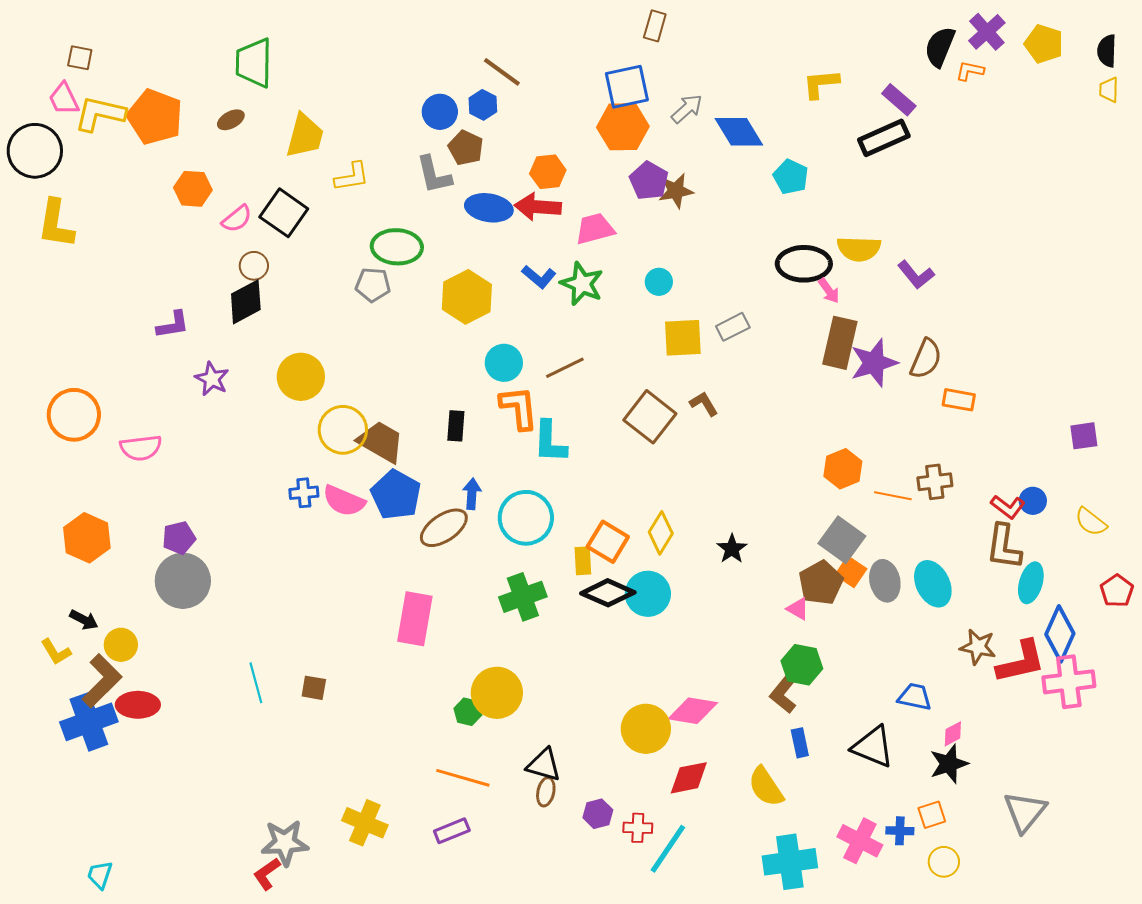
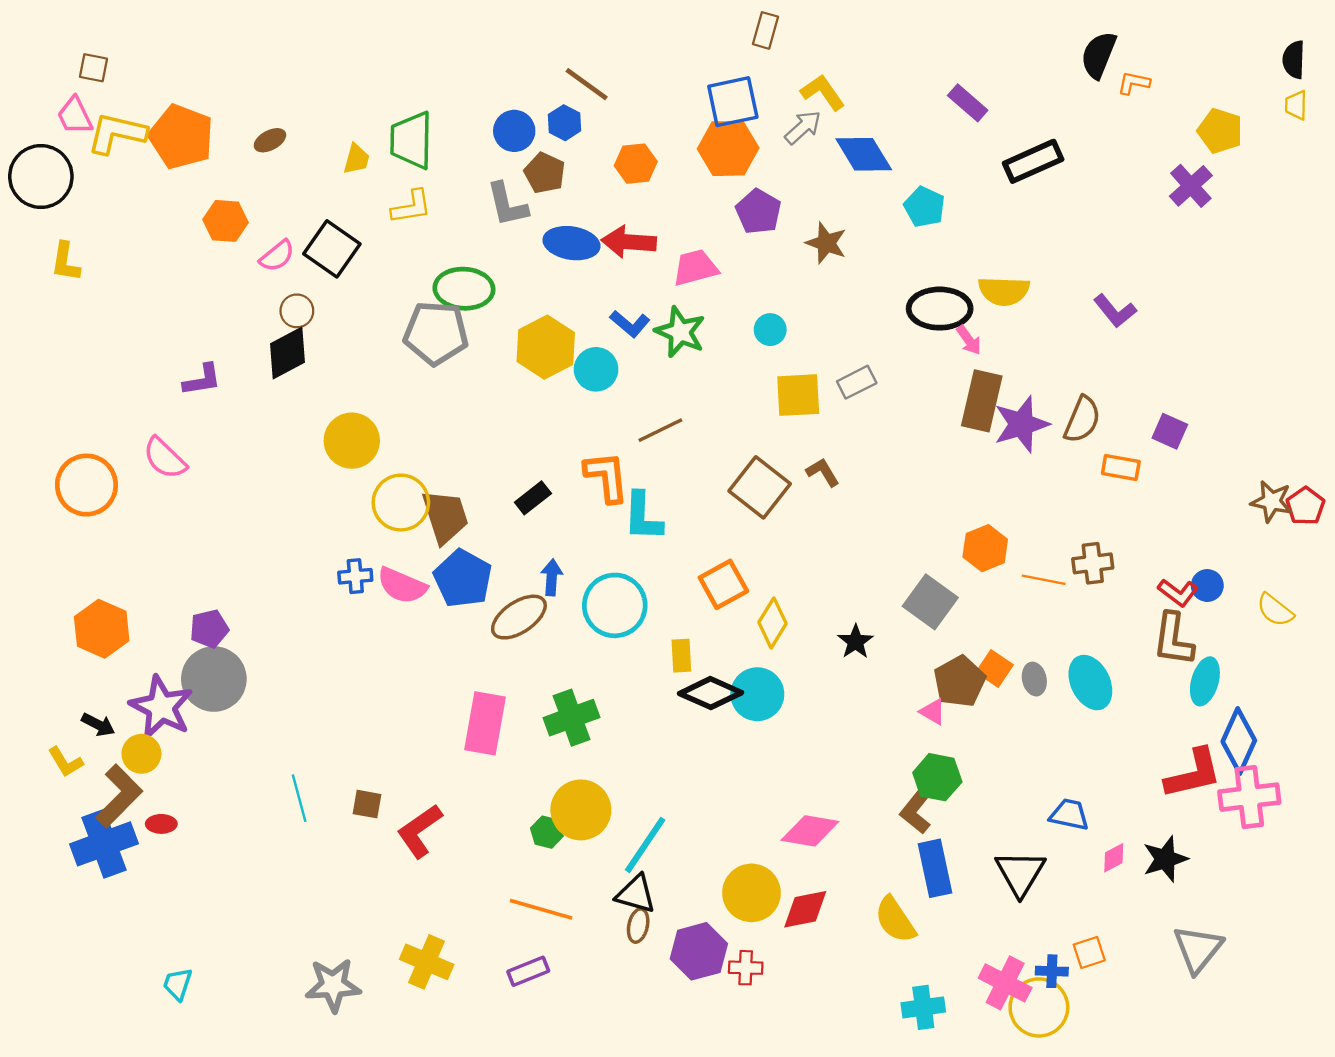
purple cross: (987, 32) -> (1191, 186), moved
yellow pentagon: (1044, 44) -> (1220, 131), moved
green trapezoid: (254, 63) -> (411, 140), moved
yellow L-shape: (821, 84) -> (823, 92), moved, turned 60
purple rectangle: (899, 100) -> (968, 103), moved
yellow trapezoid: (305, 136) -> (356, 159), size x0.6
orange hexagon: (548, 172) -> (636, 164), moved
brown star: (676, 191) -> (826, 243), moved, turned 30
yellow L-shape: (56, 224) -> (65, 262), size x0.7
purple L-shape: (916, 275) -> (1115, 311), moved
gray pentagon: (373, 285) -> (436, 333), size x1.6
cyan circle: (504, 363) -> (596, 369), moved
purple star: (212, 379) -> (161, 707), moved, size x1.6
black rectangle: (456, 426) -> (533, 498), turned 48
purple square: (1084, 436) -> (1170, 431), moved, turned 32
brown trapezoid: (381, 442) -> (445, 517), turned 42
pink semicircle: (141, 448) -> (165, 458), moved, turned 51
gray square: (842, 540) -> (930, 602), moved
orange square: (608, 542) -> (723, 584), moved, turned 30
gray ellipse: (885, 581) -> (1034, 679), size x0.7
red pentagon: (1117, 591) -> (1305, 506), moved
green cross: (523, 597) -> (571, 718), moved
brown star: (978, 647) -> (1272, 501), moved
red ellipse: (138, 705) -> (161, 824), size x0.6
yellow circle: (646, 729) -> (751, 893), moved
blue rectangle: (800, 743) -> (935, 868), size x1.6
black triangle: (873, 747) -> (1020, 873), turned 39
black star: (949, 764) -> (1165, 859), moved
purple hexagon: (598, 814) -> (699, 951), size x1.6
cyan line: (668, 849) -> (645, 845), moved
cyan cross: (790, 862) -> (923, 1007), size x0.7
yellow circle: (944, 862) -> (1039, 1007), moved, size x1.6
red L-shape: (267, 874) -> (420, 831), moved, size x1.4
cyan trapezoid: (100, 875) -> (178, 984), moved

